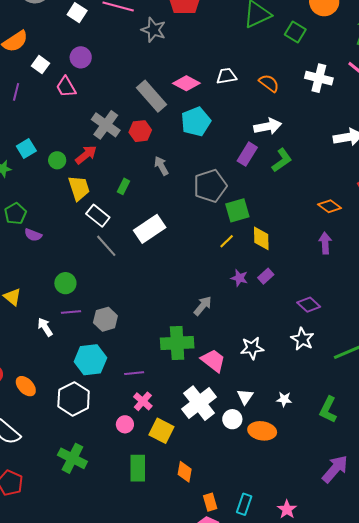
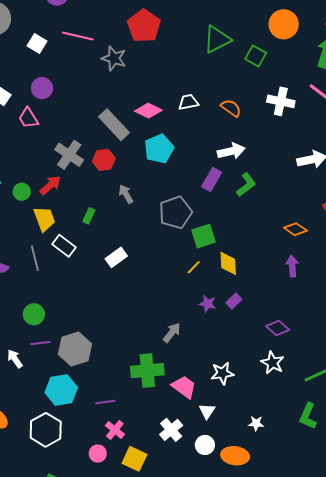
white rectangle: (150, 229) -> (116, 257), size x0.7
gray line: (106, 246) -> (35, 258), moved, turned 30
gray hexagon: (105, 319) -> (75, 349), size x1.4
white triangle: (245, 397) -> (207, 411), moved
white cross: (199, 403) -> (171, 430), size x0.7
green L-shape: (328, 410) -> (308, 416), moved

